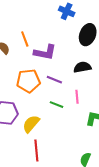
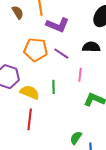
green line: (57, 105) -> (54, 87), moved, turned 56
yellow semicircle: (31, 124) -> (30, 92), turned 60

